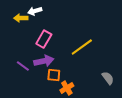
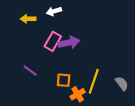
white arrow: (35, 11) -> (54, 11), moved
yellow line: (82, 47) -> (94, 81), moved, turned -35
purple arrow: (44, 61) -> (69, 42), moved

